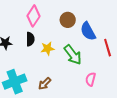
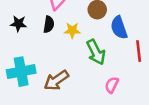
yellow star: (48, 49) -> (72, 30), moved
brown arrow: (45, 84) -> (56, 80), size x1.5

